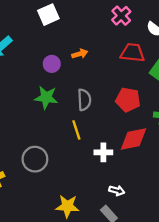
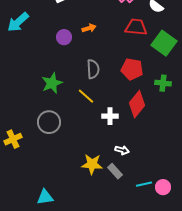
green star: (46, 97) -> (52, 83), moved, turned -30
yellow line: (76, 130) -> (86, 96), turned -30
red diamond: (134, 139) -> (137, 104), turned -40
yellow star: (67, 206) -> (92, 164), moved

